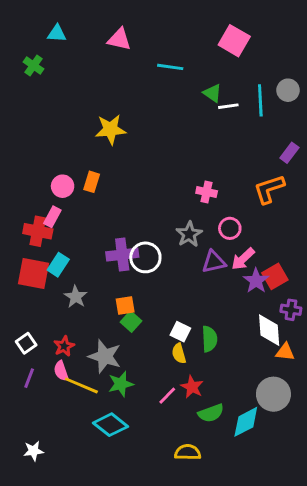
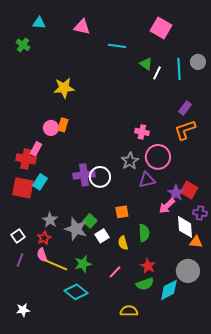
white line: (228, 106) -> (157, 73), turned -56
yellow star: (111, 129) -> (64, 88), moved
purple rectangle: (289, 153) -> (185, 108), moved
pink circle: (63, 186) -> (51, 128), moved
pink circle: (230, 228) -> (158, 157), size x1.6
pink arrow: (243, 259) -> (167, 206), moved
red square: (275, 276) -> (189, 190), turned -30
gray star: (76, 297) -> (50, 220), moved
orange square: (125, 305) -> (122, 212), moved
white square: (180, 332) -> (102, 236), moved, turned 32
gray star: (105, 356) -> (76, 229), moved
red star: (192, 387) -> (148, 266), moved

